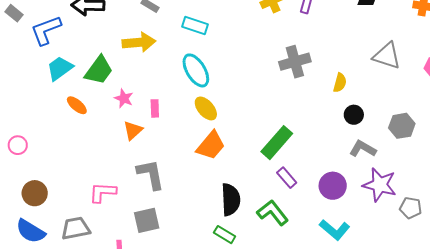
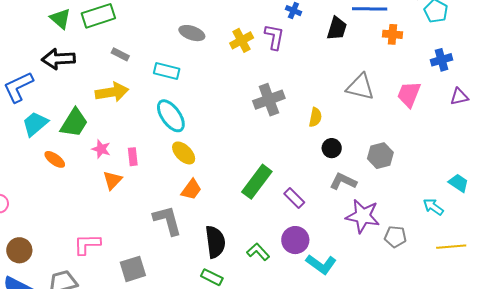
orange trapezoid: (211, 145) -> (191, 189), size x0.7
gray L-shape: (151, 174) -> (168, 220), moved
purple rectangle: (287, 178) -> (294, 198), moved
purple circle: (333, 186) -> (295, 240), moved
green L-shape: (273, 213) -> (258, 252), size x0.7

